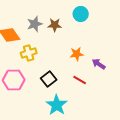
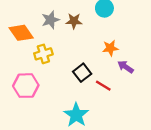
orange star: (77, 54) -> (110, 48), moved
black square: (49, 79) -> (82, 73), moved

